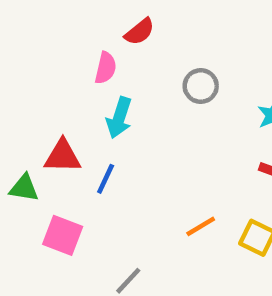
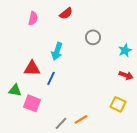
pink semicircle: (106, 68) -> (33, 18), moved
green triangle: (24, 188) -> (15, 90), moved
orange line: (201, 226) -> (81, 119), moved

